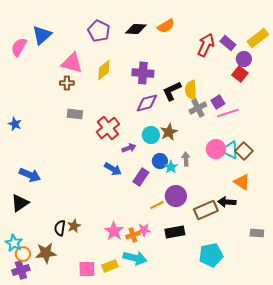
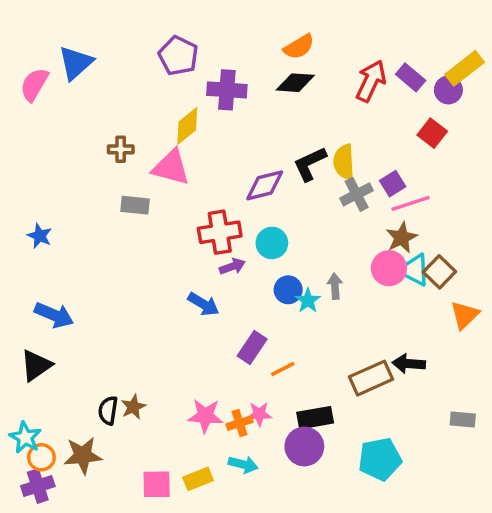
black diamond: (136, 29) -> (295, 83), moved
purple circle: (244, 59) -> (448, 90), moved
pink triangle: (72, 63) -> (171, 167), moved
purple cross: (143, 73) -> (227, 90), moved
blue star: (15, 124) -> (40, 236), moved
red cross: (108, 128) -> (220, 232), moved, turned 30
brown star: (169, 132) -> (402, 238), moved
purple rectangle: (141, 177) -> (252, 347), moved
orange triangle: (242, 182) -> (465, 315), moved, turned 42
purple circle: (176, 196) -> (304, 446), moved
pink star: (114, 231) -> (205, 416), turned -30
cyan arrow: (135, 258) -> (243, 464), size x0.7

